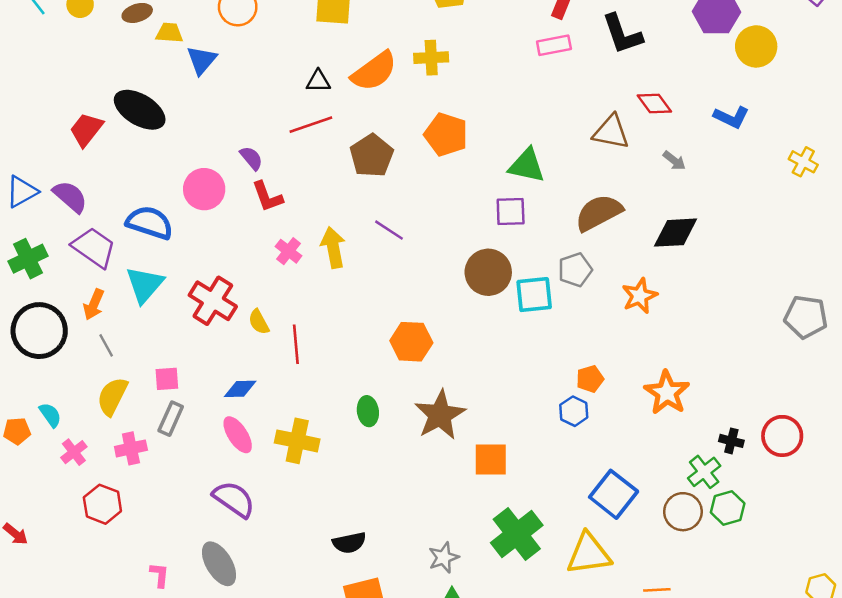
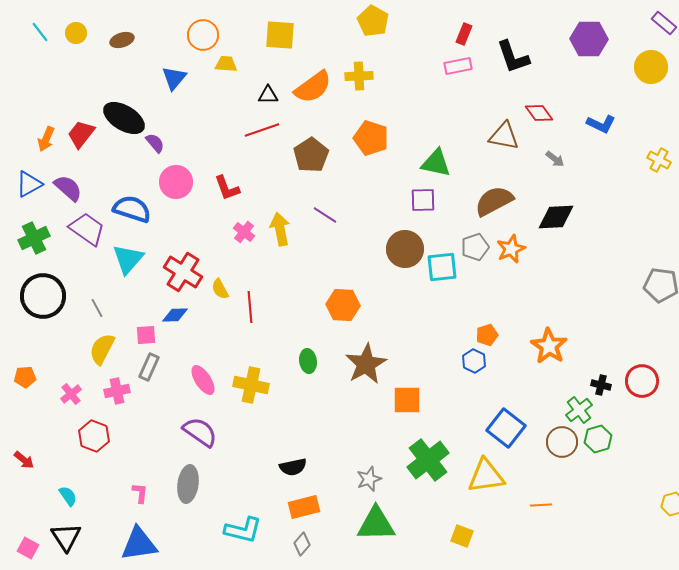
yellow trapezoid: (169, 33) -> (226, 64), moved
yellow circle: (756, 46) -> (651, 67), moved
purple semicircle: (251, 158) -> (155, 143), moved
orange star: (640, 296) -> (511, 249), moved
orange arrow: (94, 304) -> (46, 139), moved
blue diamond: (240, 389) -> (175, 315), moved
cyan semicircle: (50, 415) -> (68, 496), moved
gray ellipse: (219, 564) -> (188, 484), turned 39

